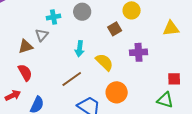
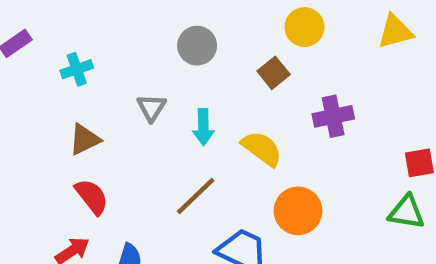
cyan cross: (54, 17) -> (77, 69), moved
yellow triangle: (171, 28) -> (395, 31), moved
gray triangle: (42, 35) -> (151, 108), moved

